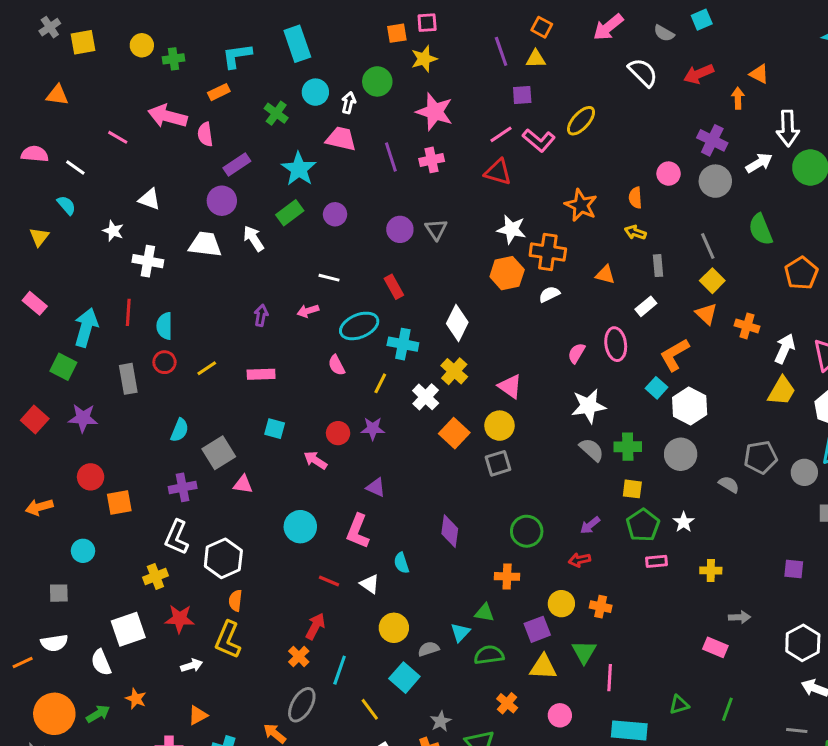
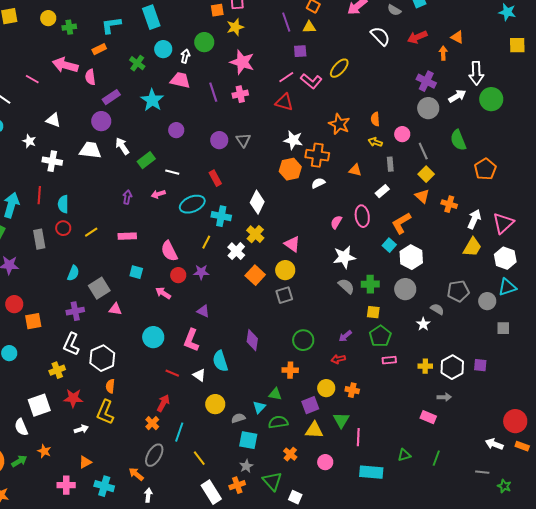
pink circle: (669, 174) -> (402, 134), moved
green rectangle: (290, 213) -> (146, 160), moved
pink semicircle: (337, 365) -> (169, 251), moved, size x1.5
white star: (684, 522) -> (423, 324), moved
cyan semicircle: (401, 563) -> (220, 361), size x1.5
white hexagon: (803, 643) -> (452, 367), moved
cyan square: (404, 678) -> (248, 440), moved, turned -30

